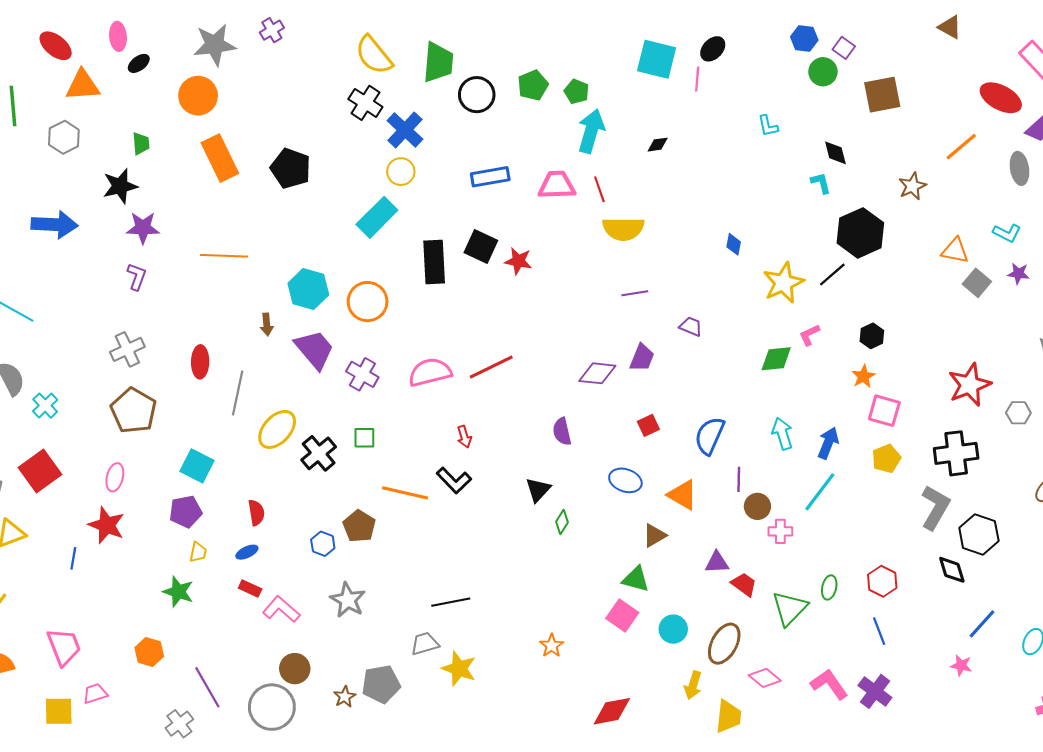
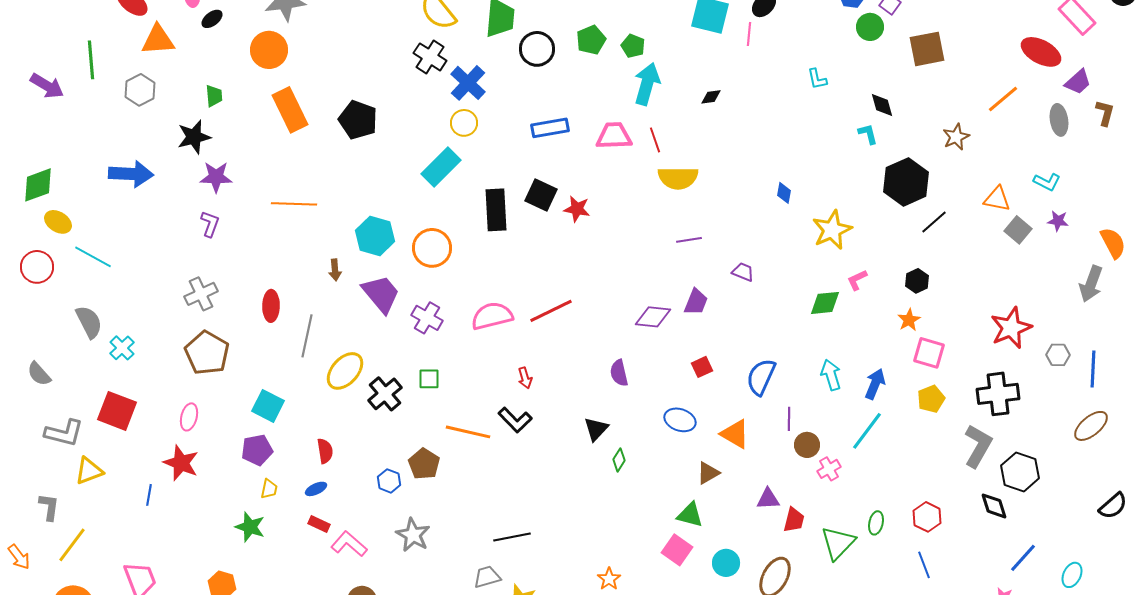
black line: (832, 275) -> (934, 222), moved
red square: (40, 471) -> (117, 411), turned -33
pink cross: (780, 531) -> (829, 469), turned -30
red trapezoid: (744, 584) -> (794, 520), turned 68

